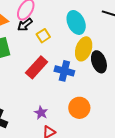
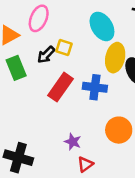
black arrow: (25, 25) -> (46, 55), moved
yellow square: (43, 36) -> (64, 47), turned -32

